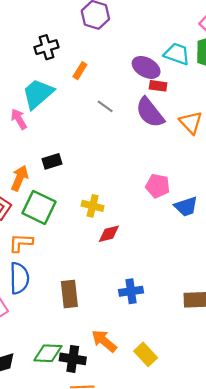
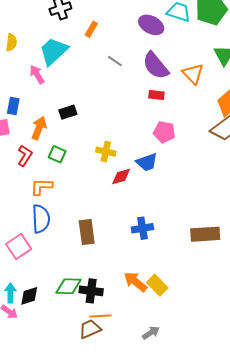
red rectangle: (158, 86) -> (156, 95), moved
blue trapezoid: (186, 206) -> (147, 162), moved
green square: (39, 207) -> (57, 154), size x0.6
orange arrow: (104, 341) -> (135, 282), moved

